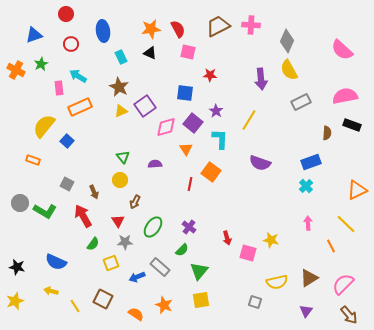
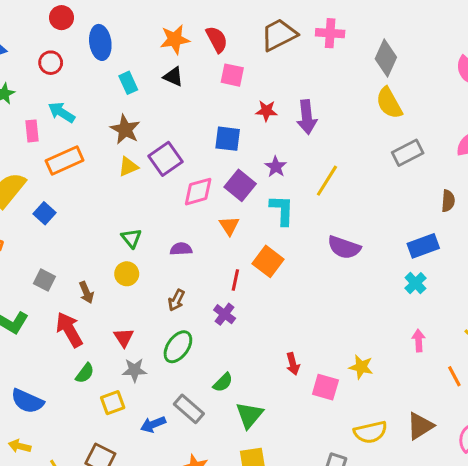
red circle: (66, 14) -> (62, 18), moved
purple arrow: (261, 79) -> (307, 117), moved
brown arrow: (135, 202) -> (176, 300), moved
purple cross: (189, 227) -> (225, 314), moved

